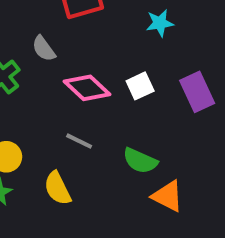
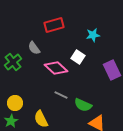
white square: (140, 86) -> (78, 57), moved, turned -32
gray line: (79, 141) -> (61, 95), moved

